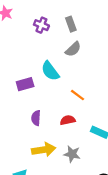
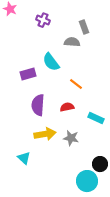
gray rectangle: (71, 24) -> (84, 27), moved
gray semicircle: (73, 49) -> (72, 42), turned -133
purple semicircle: (36, 118) -> (38, 105), size x1.5

